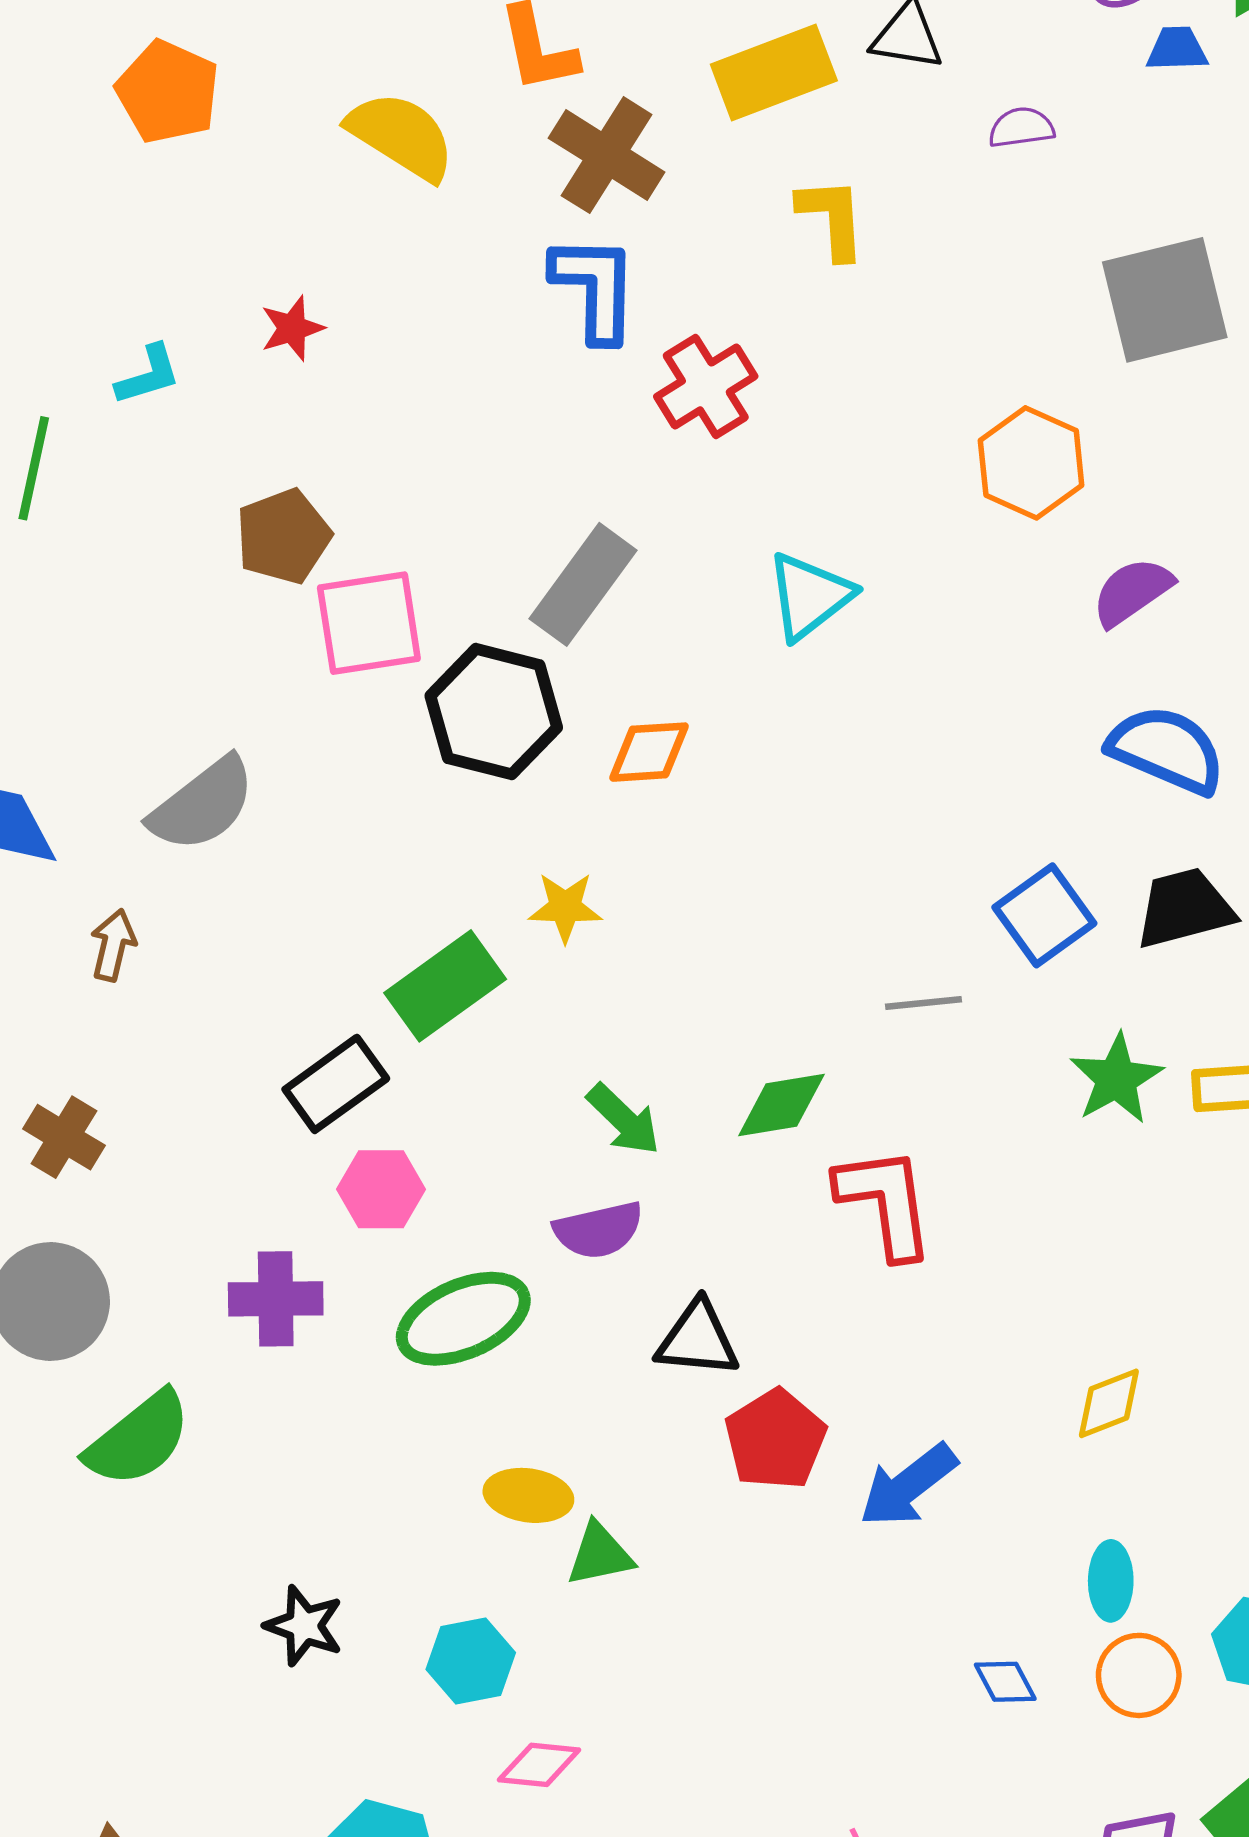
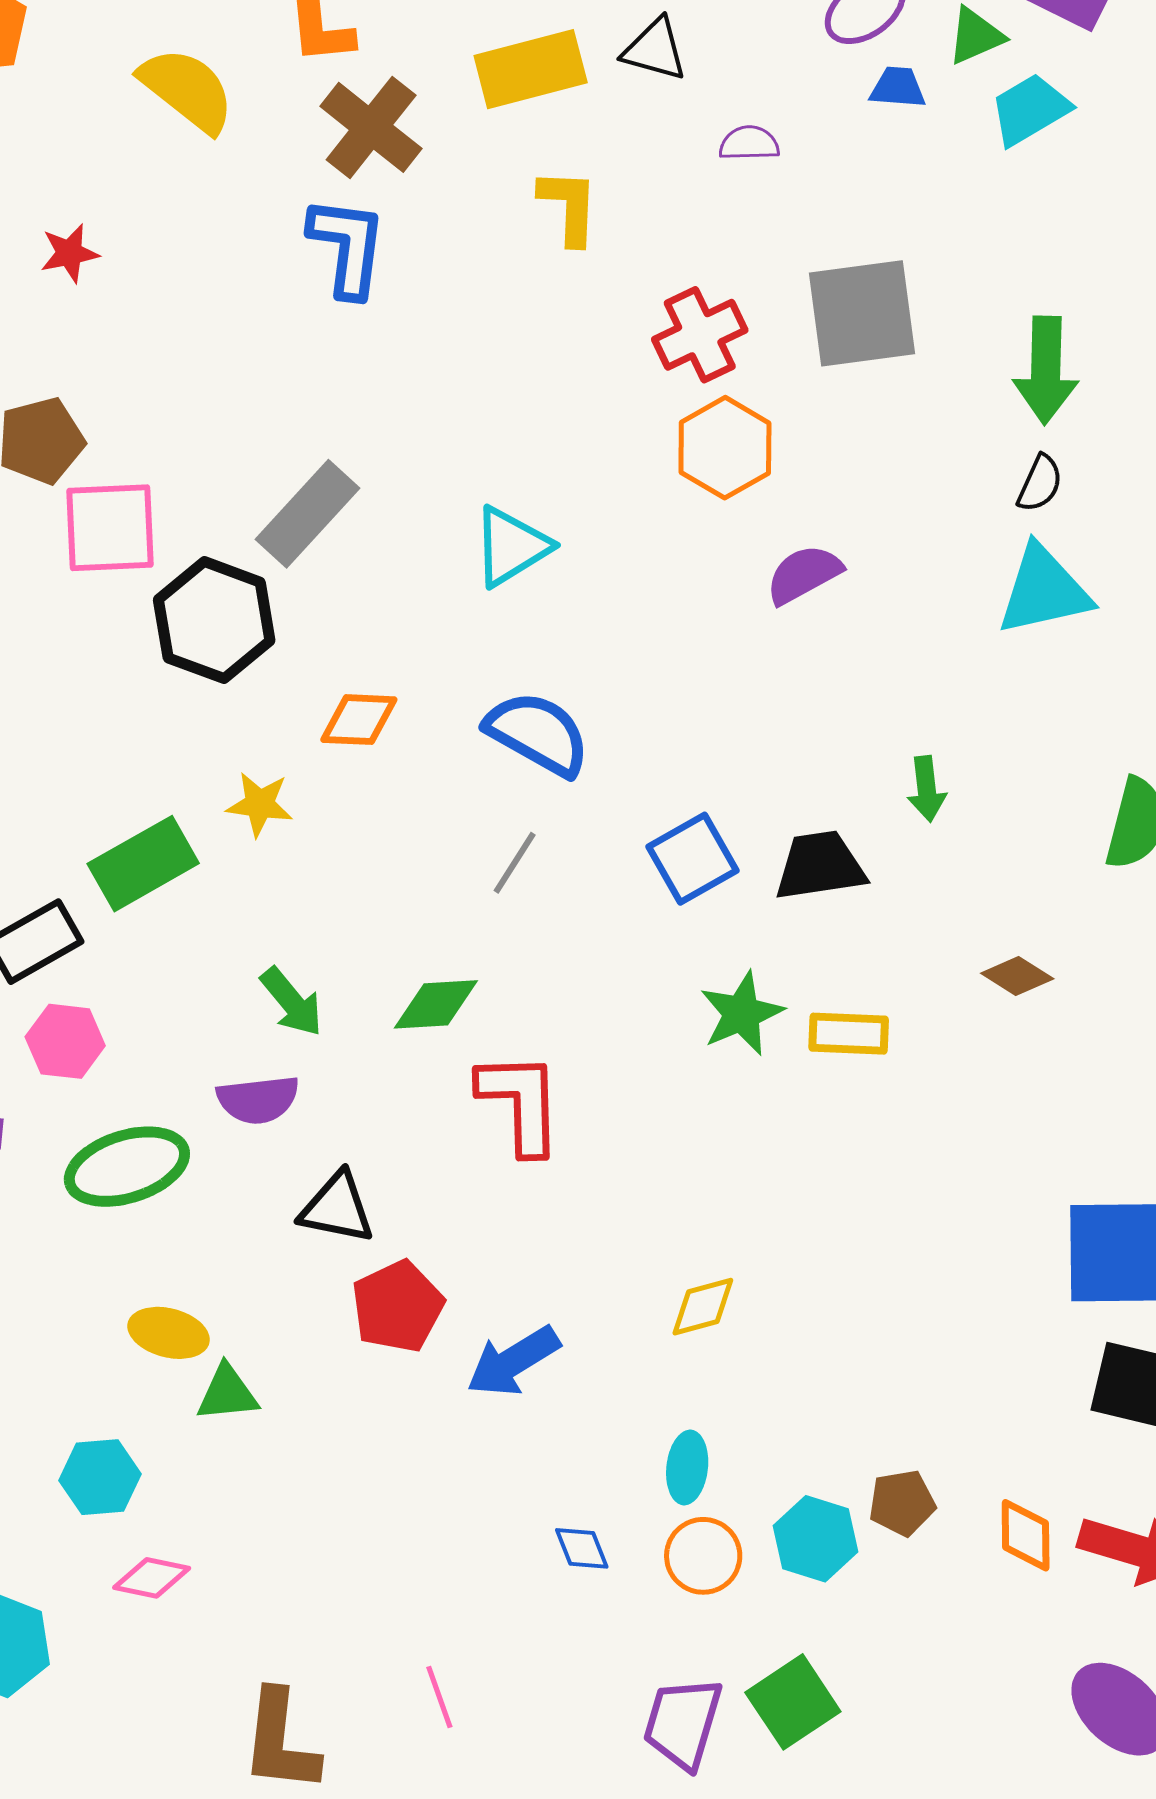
red cross: (706, 386) -> (700, 335), moved
blue semicircle: (1167, 750) -> (538, 734), moved
orange diamond: (649, 752) -> (359, 720), moved
gray line: (923, 1003) -> (515, 863), moved, turned -58

